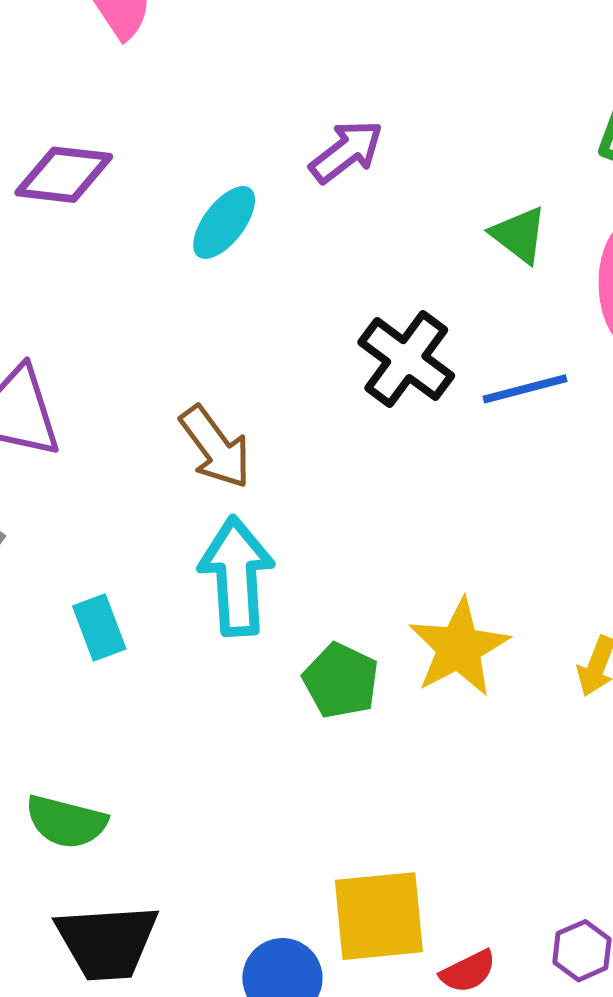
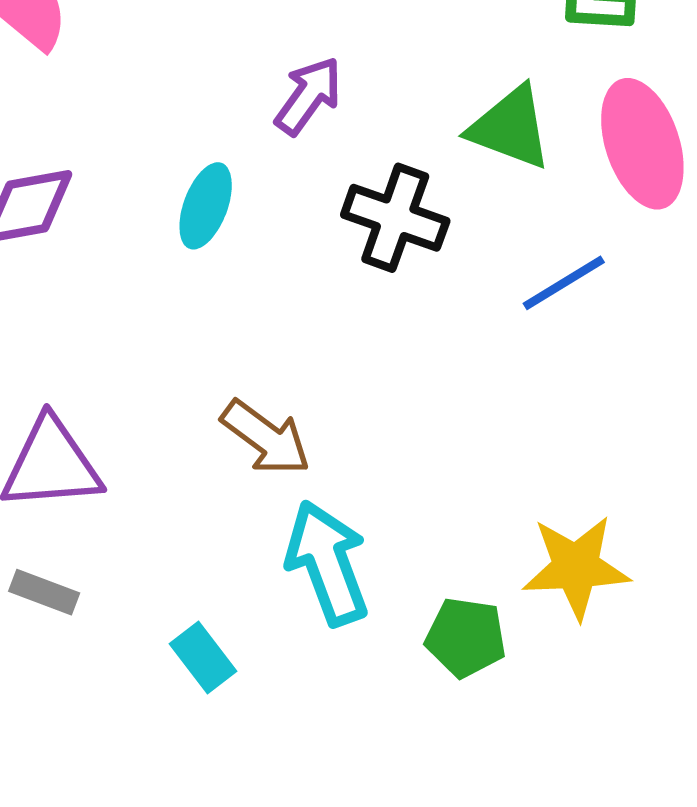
green triangle: (519, 235) -> (510, 128), size x1.4
black cross: (406, 359) -> (395, 218), moved
yellow star: (459, 648) -> (576, 567), turned -30

